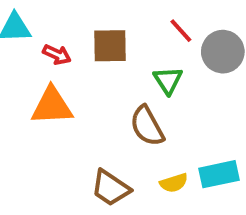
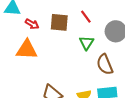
red line: (181, 31) -> (86, 17), moved
brown semicircle: (147, 126) -> (105, 64), moved

